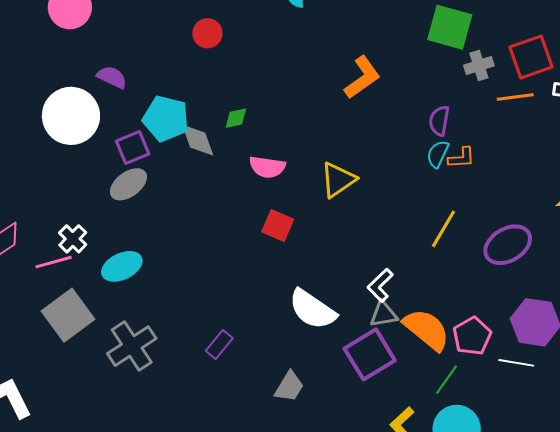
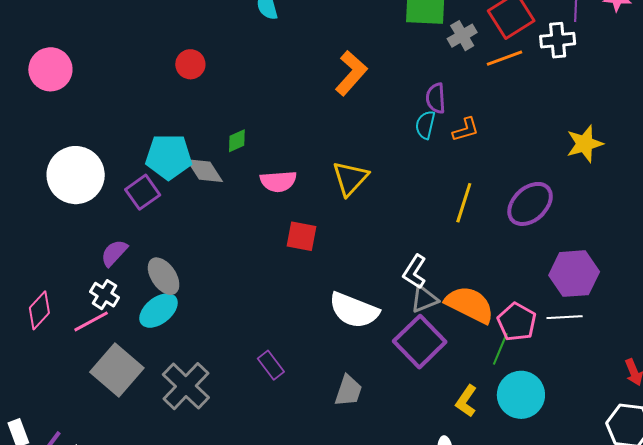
purple semicircle: (112, 77) -> (114, 253), moved, turned -60
cyan semicircle: (438, 154) -> (425, 125), moved
gray ellipse: (128, 184) -> (164, 276), moved, turned -75
pink pentagon: (472, 336) -> (517, 322), moved
purple rectangle: (219, 344) -> (271, 365), turned -64

